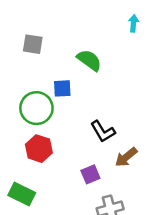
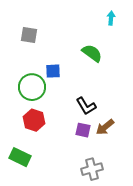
green semicircle: (89, 60) -> (92, 53), moved
purple square: (90, 174) -> (83, 130), moved, turned 35

